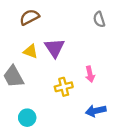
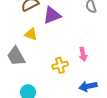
purple triangle: (55, 48) -> (52, 15), moved, turned 42

